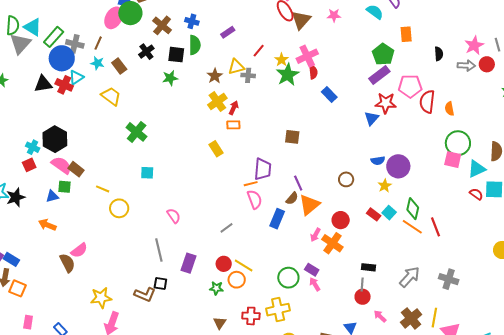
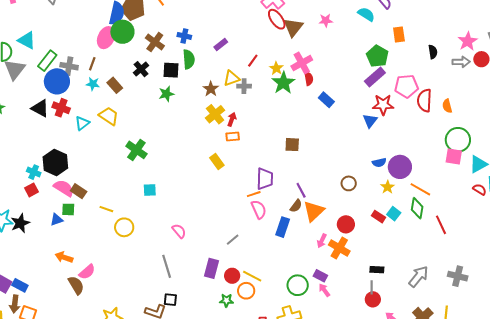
cyan triangle: (33, 27) -> (27, 40), moved
cyan triangle: (76, 77) -> (82, 123), moved
black triangle: (43, 84) -> (40, 108), turned 42
orange arrow: (47, 225) -> (64, 257), moved
orange line: (412, 227) -> (420, 189), moved
purple rectangle: (188, 263) -> (212, 268), moved

